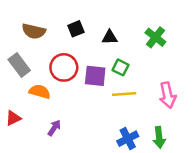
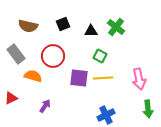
green cross: (155, 37) -> (116, 27), moved
purple square: (95, 76) -> (79, 78), moved
green arrow: (159, 137) -> (148, 109), moved

